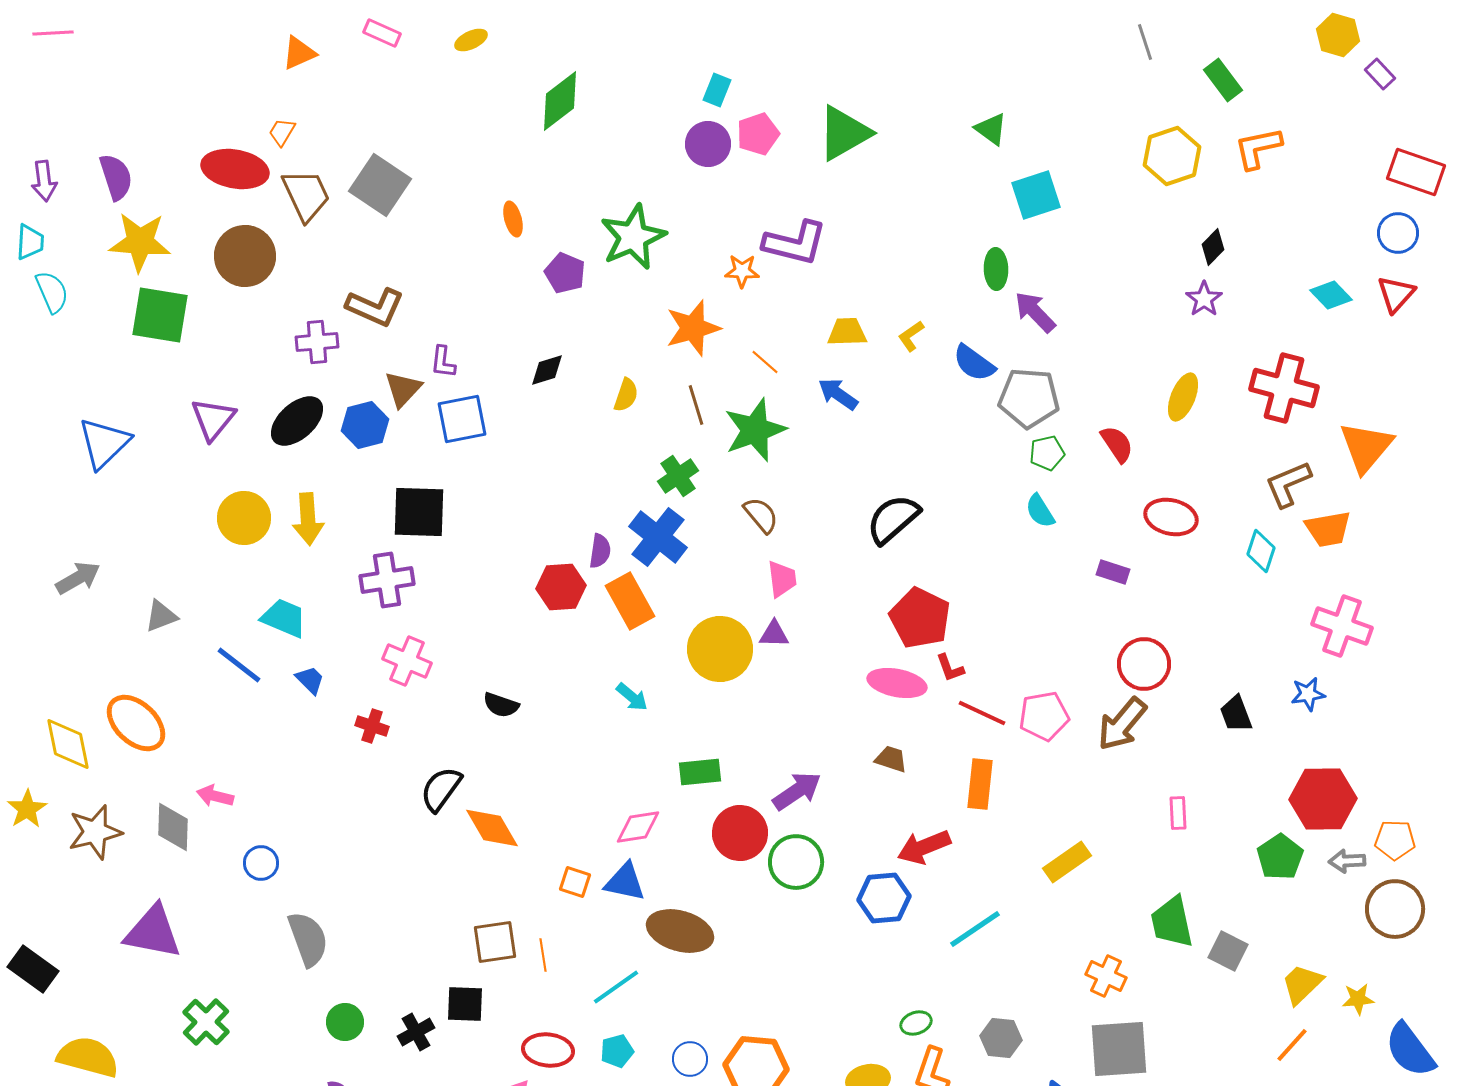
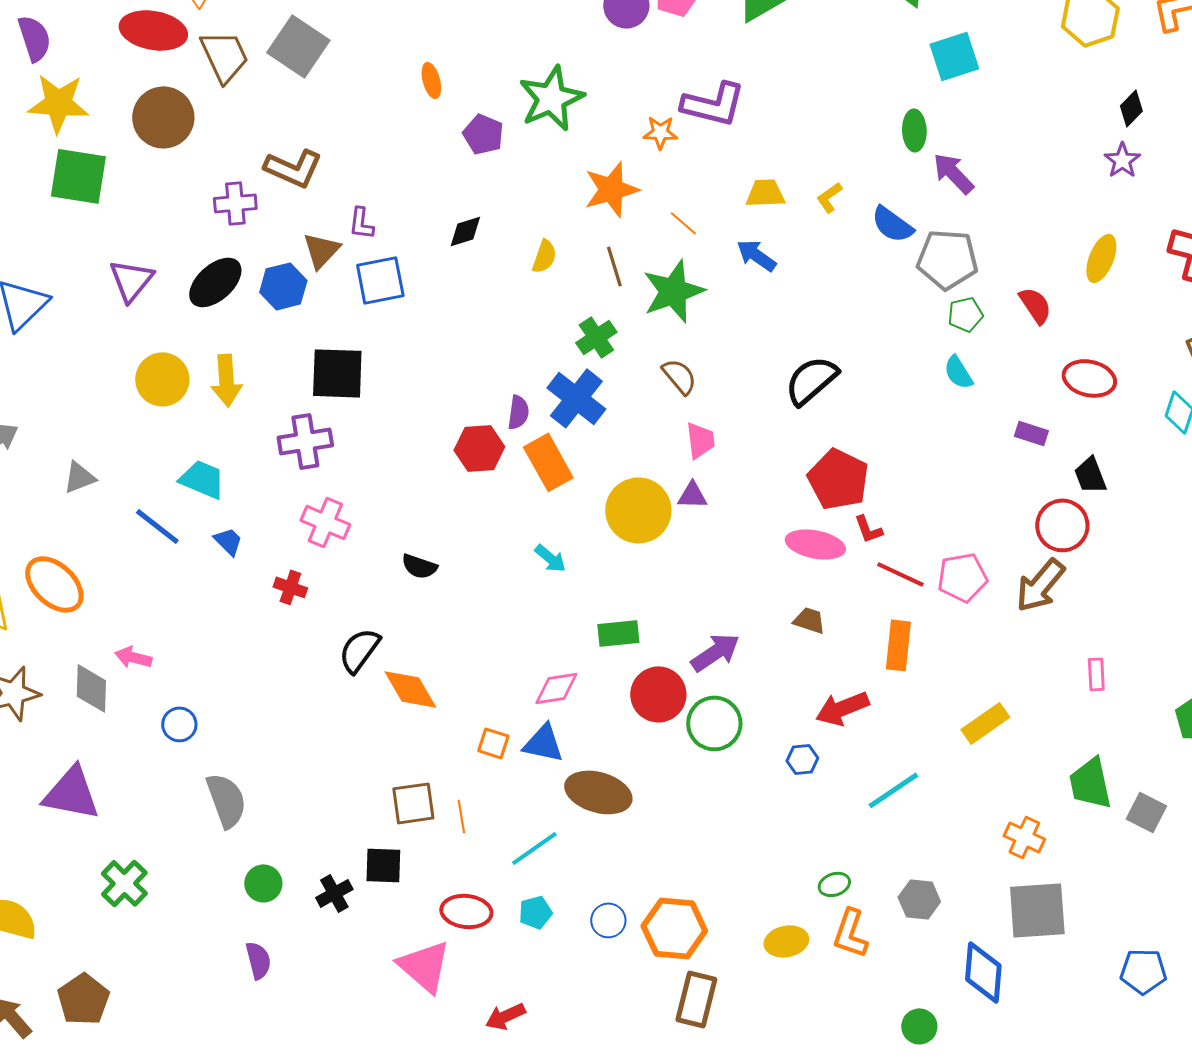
black trapezoid: (1236, 714) -> (1090, 475), moved
blue hexagon: (884, 898) -> (802, 759), size x0.6

